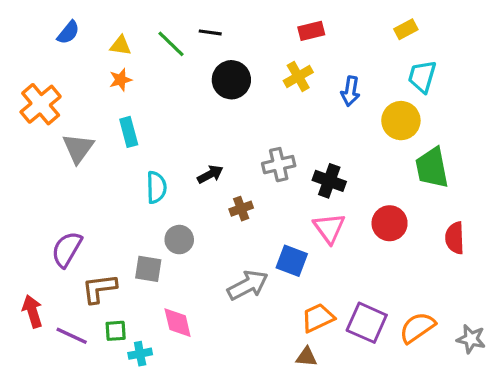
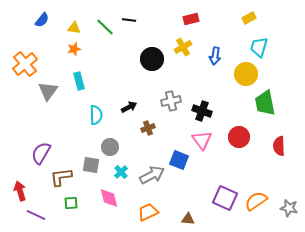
black circle: (231, 80) -> (152, 59), moved
orange trapezoid: (318, 318) -> (148, 212), moved
purple line: (72, 336) -> (36, 215), moved
cyan cross: (140, 354) -> (121, 172), moved, turned -32

